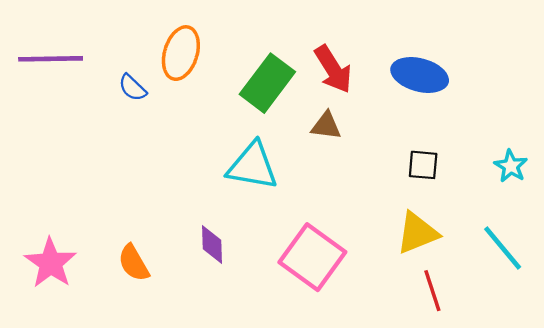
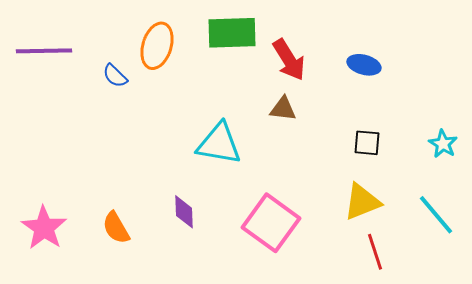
blue ellipse: (420, 75) -> (364, 65), size x0.7
green rectangle: (267, 83) -> (232, 33), moved, turned 51

